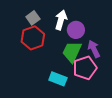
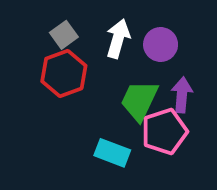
purple circle: (76, 30) -> (161, 44), moved
purple arrow: (94, 49) -> (182, 95), turned 30

